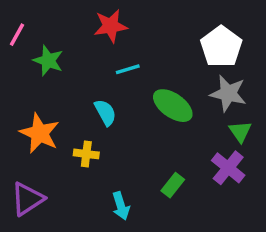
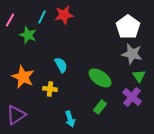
cyan line: (128, 69) -> (42, 17), moved, turned -48
green ellipse: (173, 106) -> (100, 78), moved

